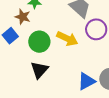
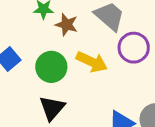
brown star: (23, 17) -> (67, 25), moved

